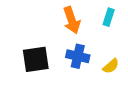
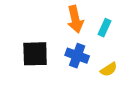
cyan rectangle: (109, 17) -> (105, 28), moved

